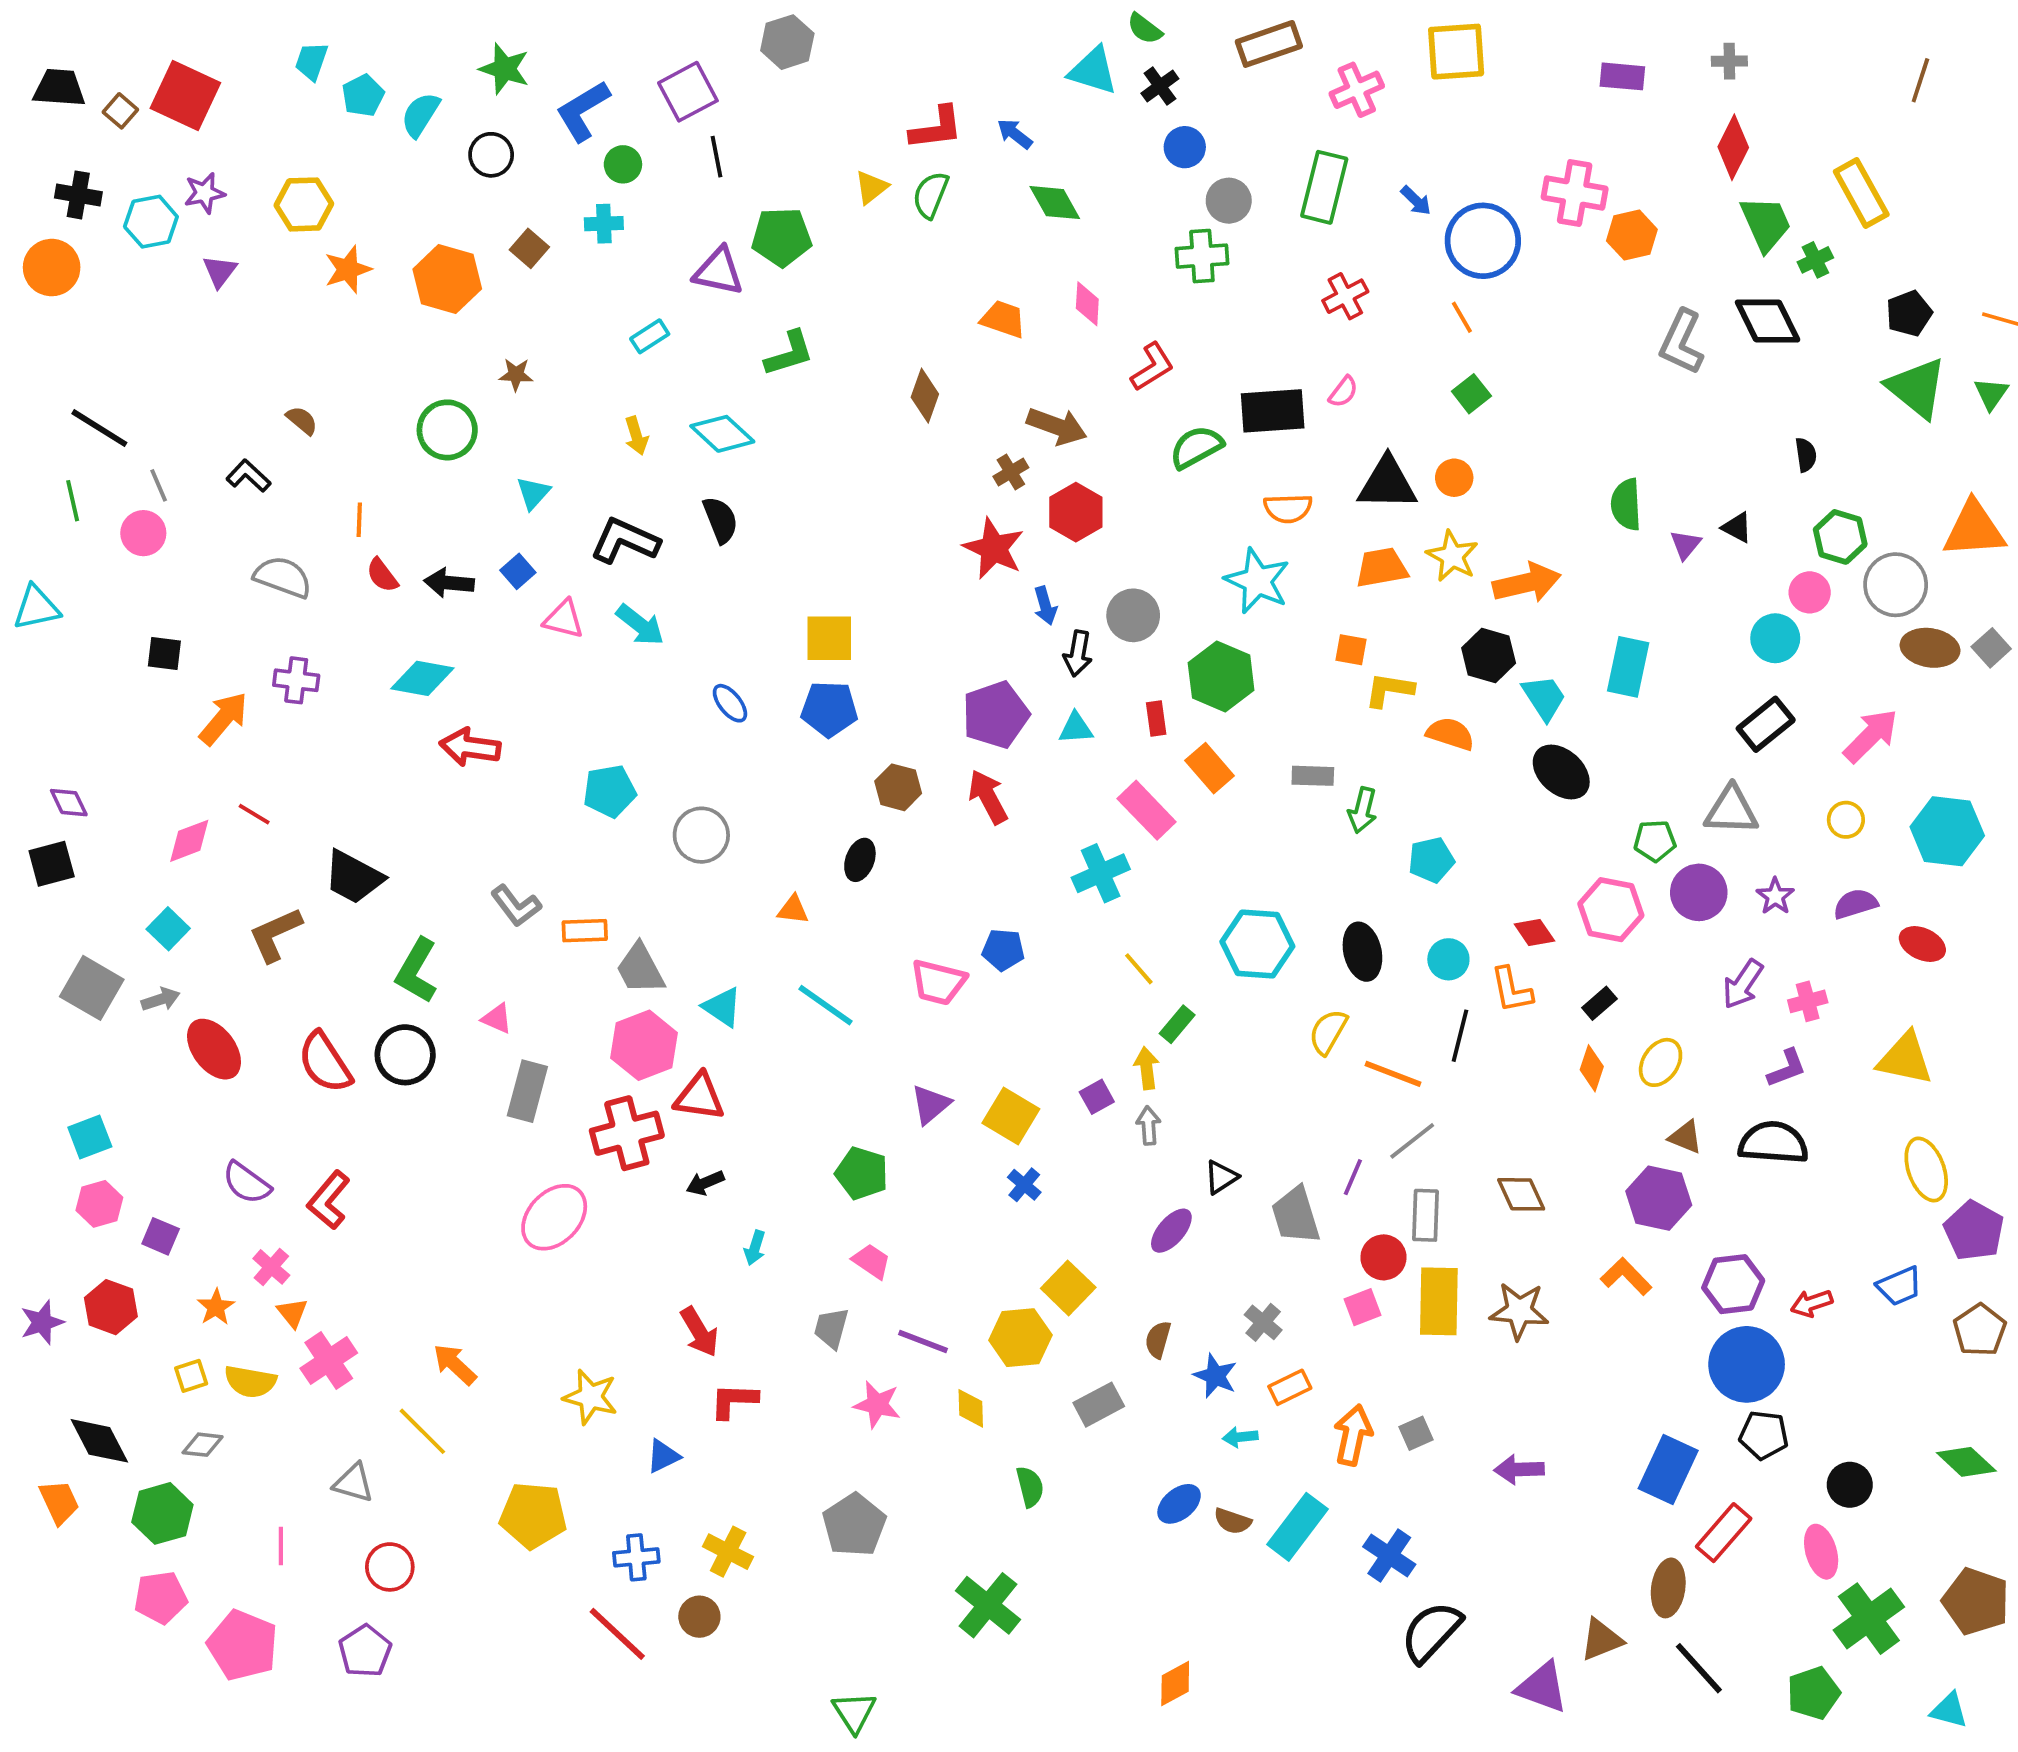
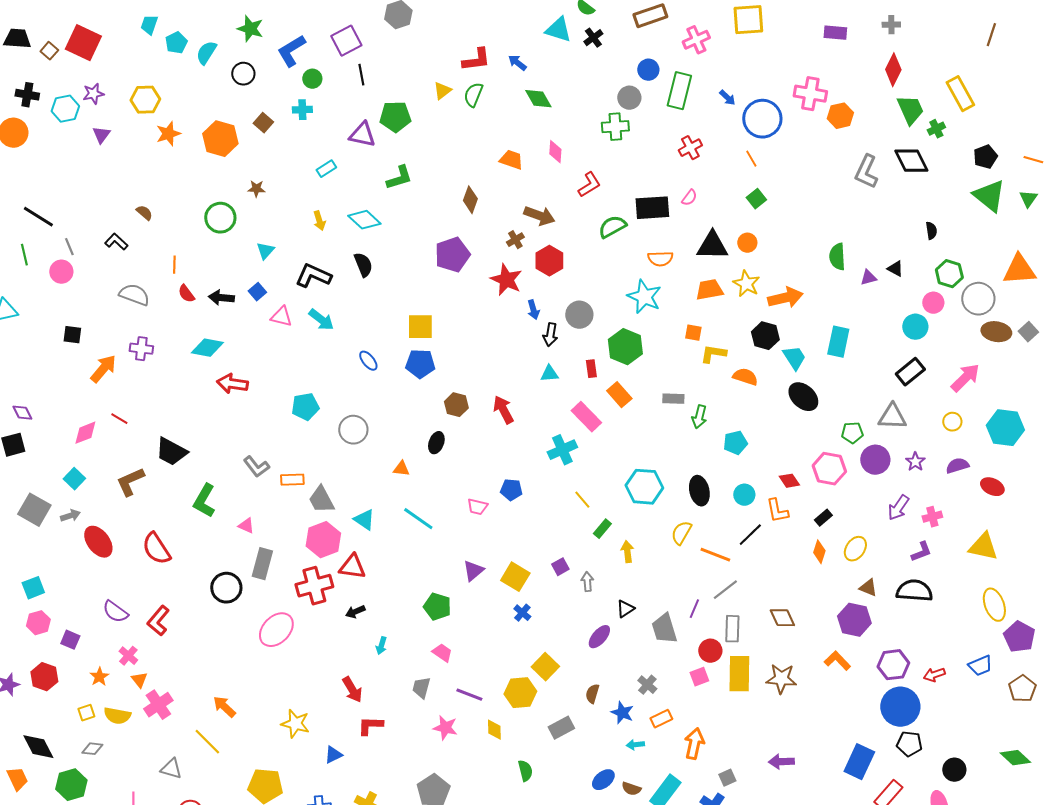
blue circle: (1185, 147) -> (648, 70), moved
purple triangle: (1685, 545) -> (868, 278), turned 36
purple pentagon: (996, 715) -> (452, 255), moved
pink trapezoid: (938, 982) -> (477, 507), size x0.7
black line: (1460, 1036) -> (750, 535), turned 32
black circle: (405, 1055) -> (226, 588), moved
yellow arrow: (1147, 1068) -> (627, 552), moved
gray square: (1416, 1433) -> (727, 778), moved

